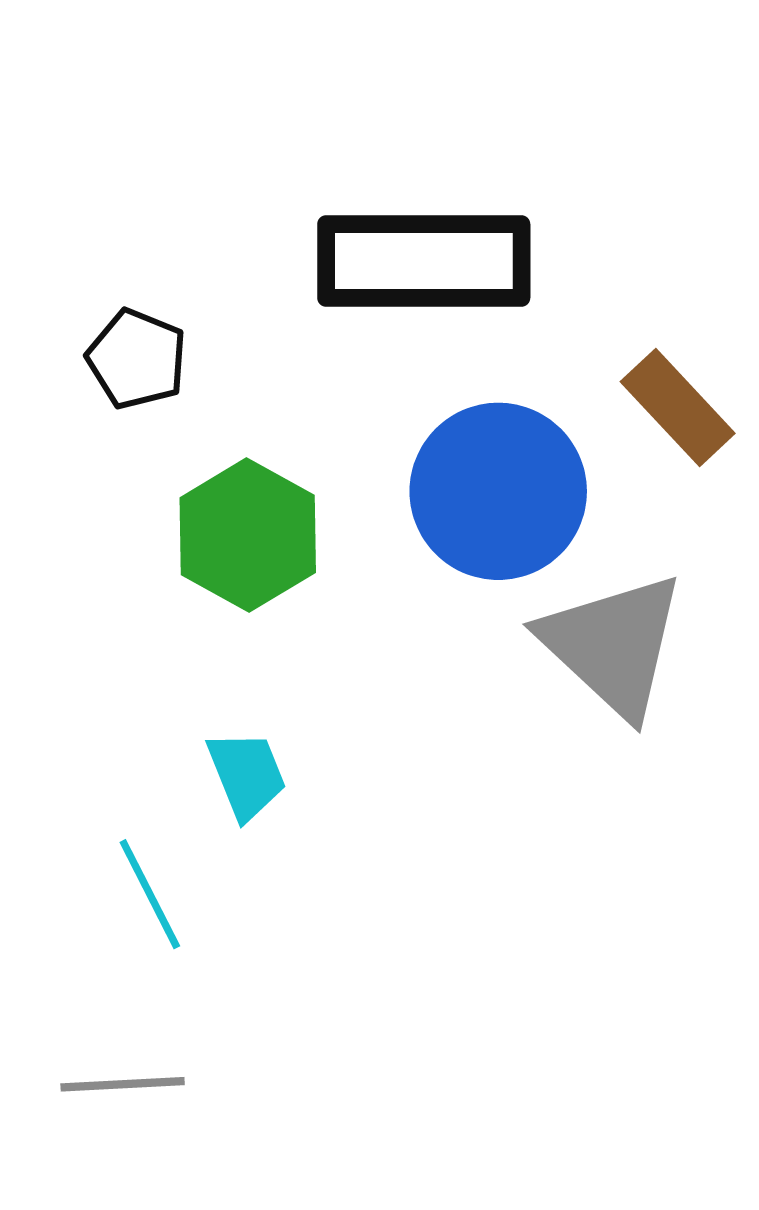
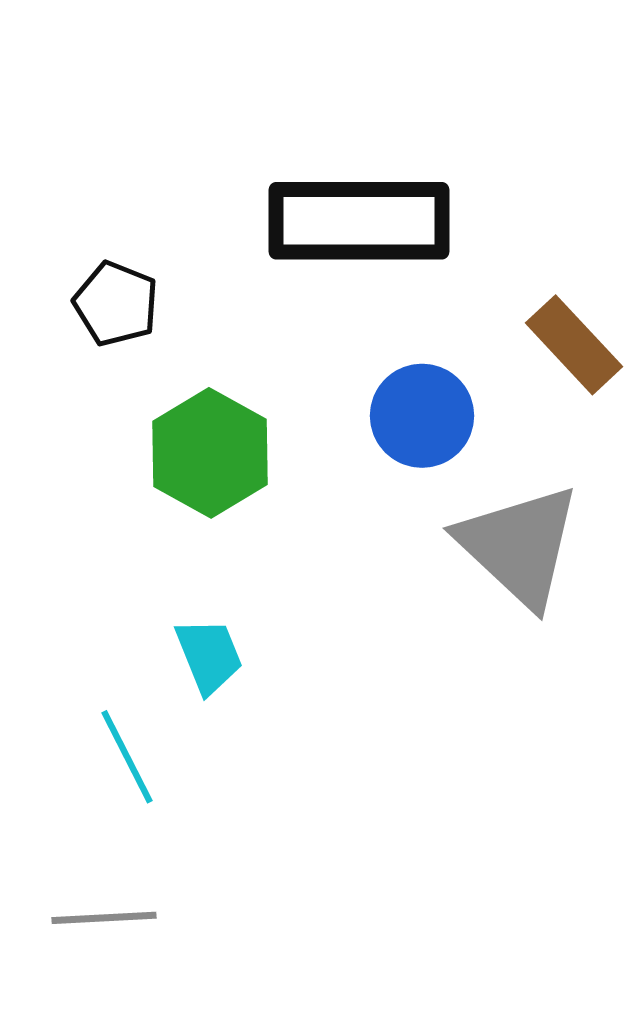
blue circle: (498, 491) -> (422, 416), size x0.7

